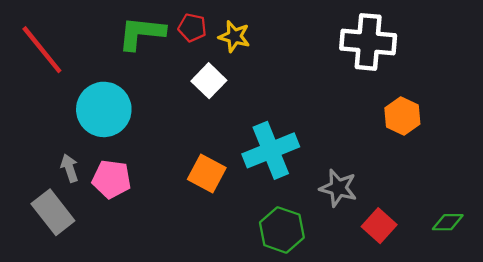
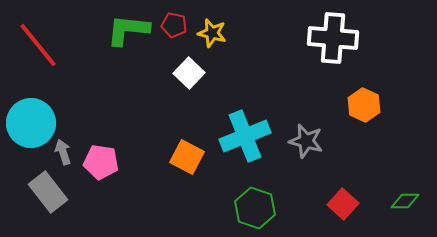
cyan circle: (104, 109) -> (31, 123), moved
gray star: (338, 188) -> (306, 141), moved

